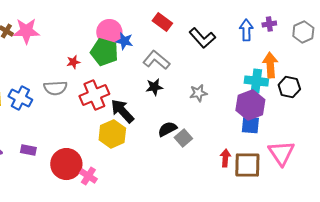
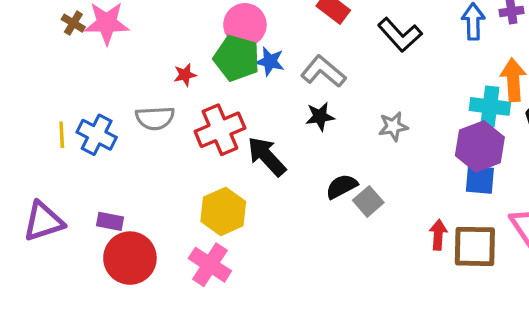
blue star: (124, 41) -> (270, 61), moved
yellow hexagon: (112, 134) -> (223, 211), moved
red circle: (66, 164) -> (130, 258), moved
pink cross: (88, 176) -> (210, 265), size x1.4

